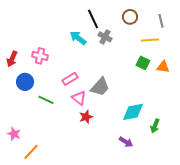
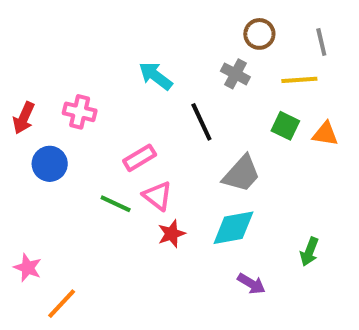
black line: (93, 19) -> (201, 122), moved
gray cross: (105, 37) -> (235, 74), moved
gray trapezoid: (100, 87) -> (241, 174), moved
green line: (46, 100) -> (116, 204), moved
cyan diamond: (133, 112) -> (233, 228), moved

